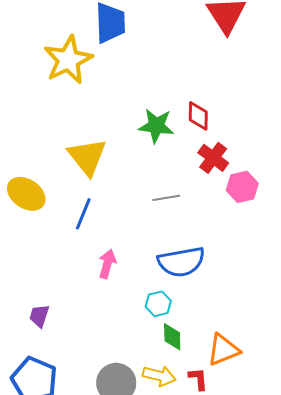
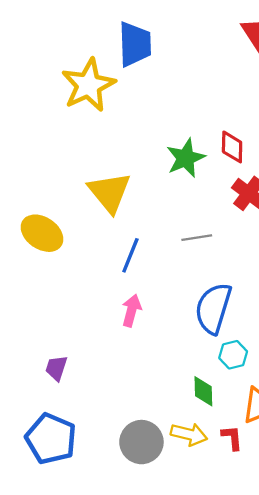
green star: (156, 126) -> (186, 158), turned -30
blue line: (83, 214) -> (130, 255), moved
blue semicircle: (181, 262) -> (213, 308), turned 117
cyan hexagon: (158, 304) -> (233, 355), moved

